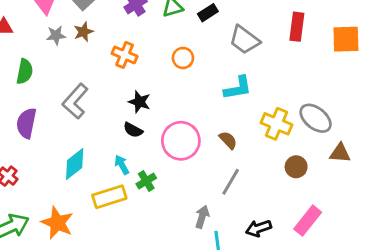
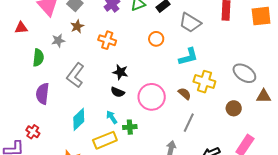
gray star: (56, 35) -> (58, 41), moved
orange circle: (183, 58) -> (156, 39), moved
yellow cross: (277, 124) -> (204, 82), moved
green cross: (146, 181) -> (130, 127), turned 32

